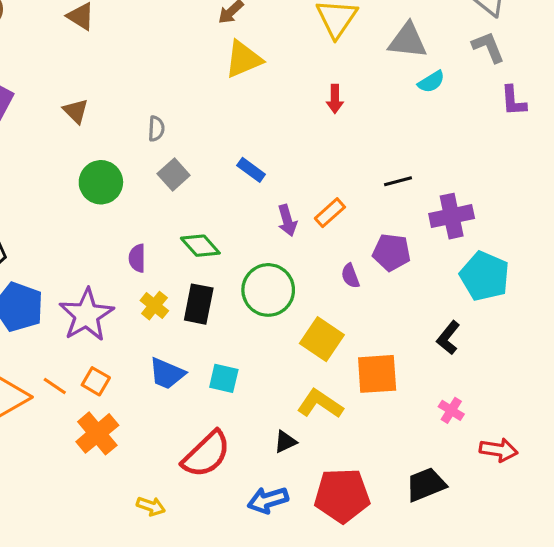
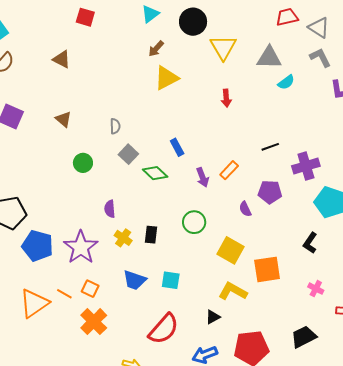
blue rectangle: (251, 170) -> (177, 147), turned 30
green circle: (101, 182) -> (83, 163), size x0.7
green diamond: (200, 246) -> (155, 173), moved
green circle: (268, 290) -> (194, 222), size x0.7
black rectangle: (199, 304) -> (151, 235), size x0.7

